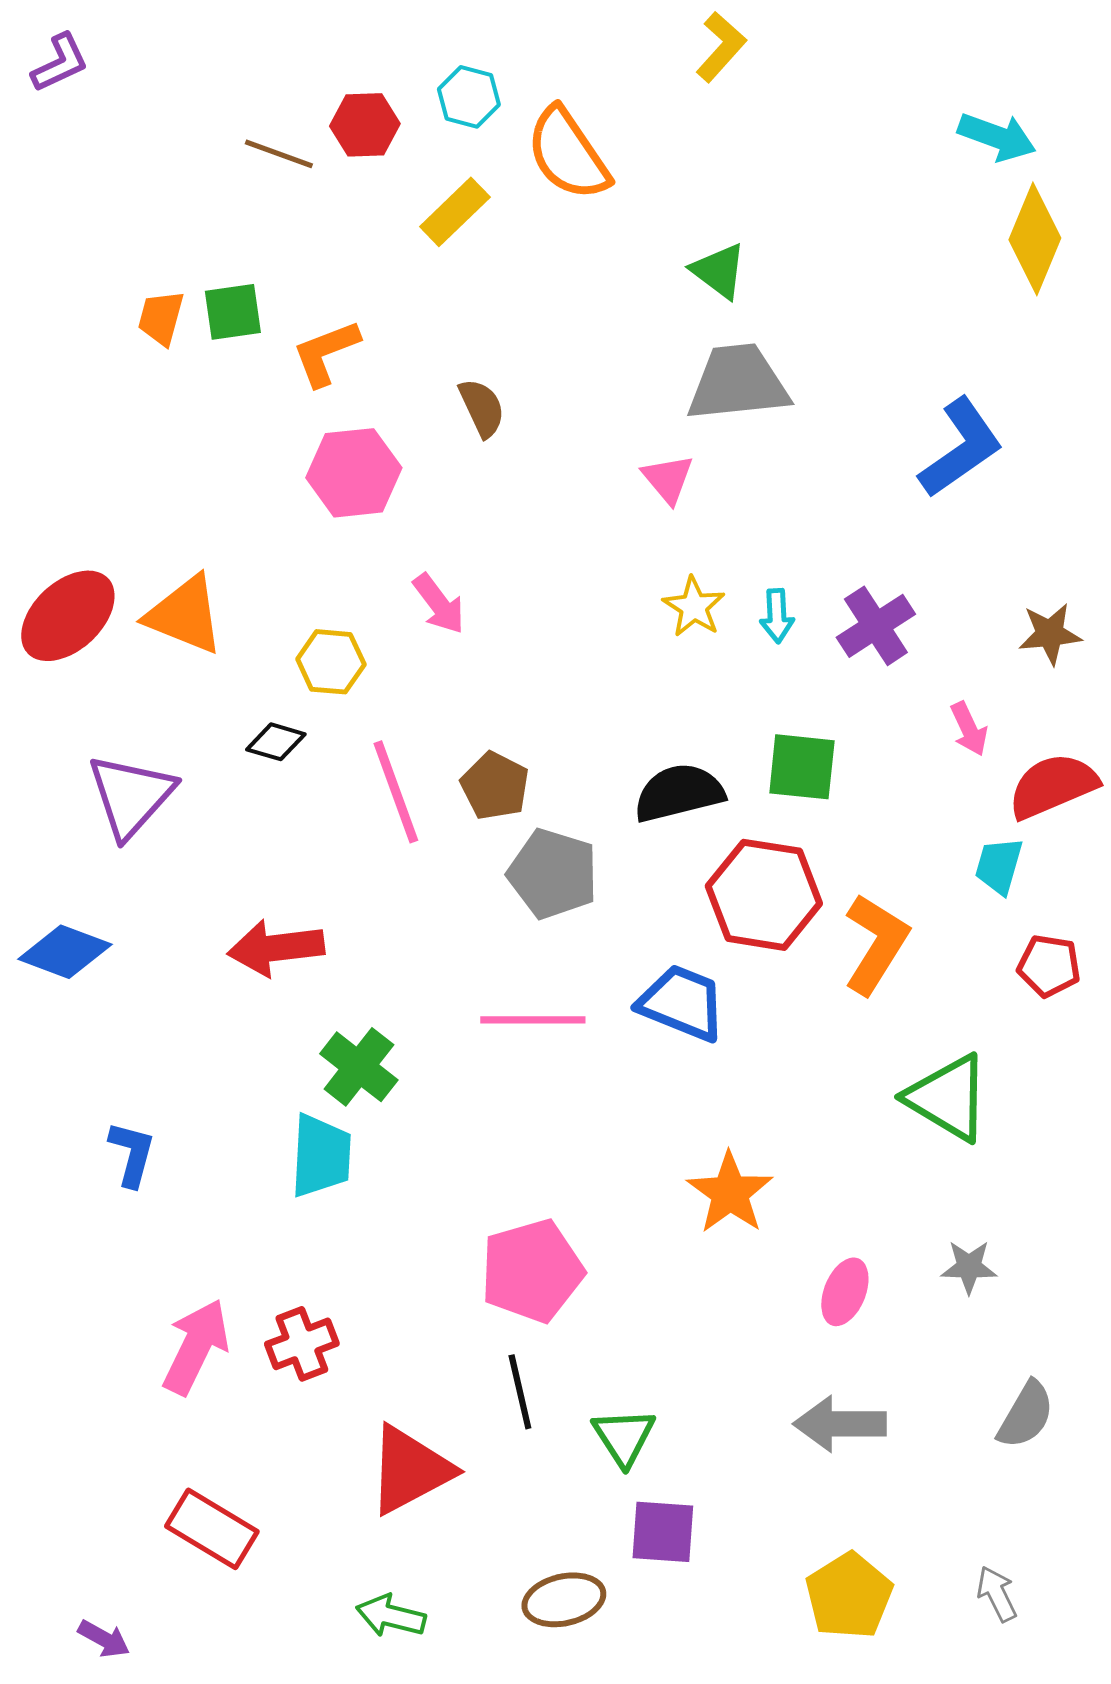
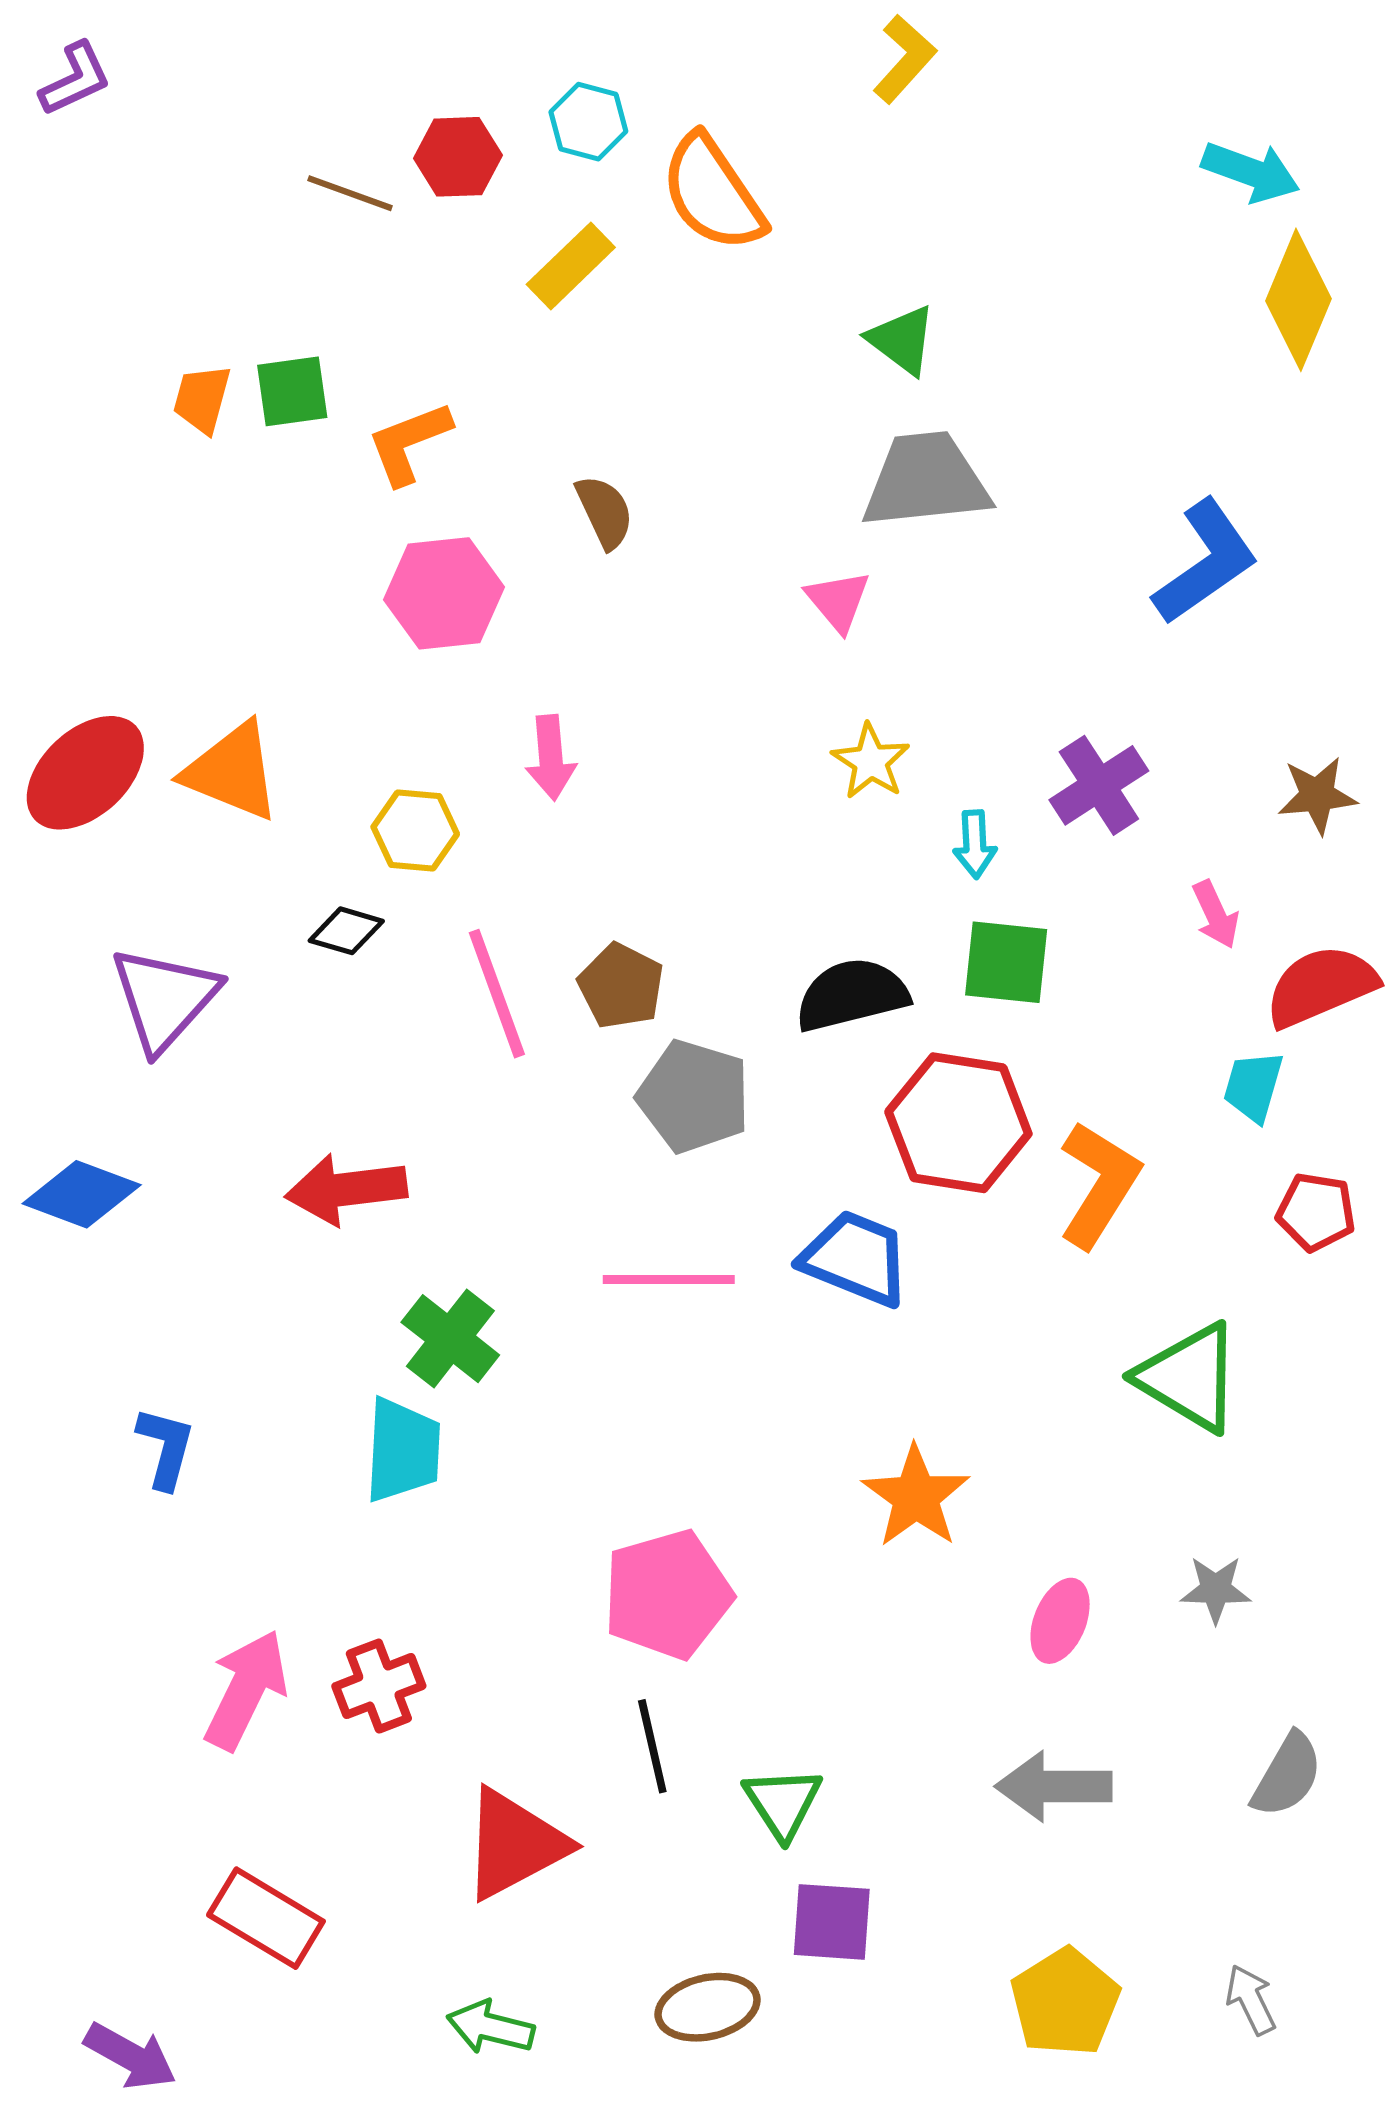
pink arrow: (439, 604) -> (551, 758), turned 32
cyan arrow: (777, 616) -> (975, 844), moved
purple arrow: (104, 1639) -> (130, 2056), size x1.4

